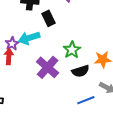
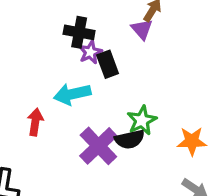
purple star: (12, 44) -> (90, 52), moved
black semicircle: (80, 71) -> (130, 139), moved

